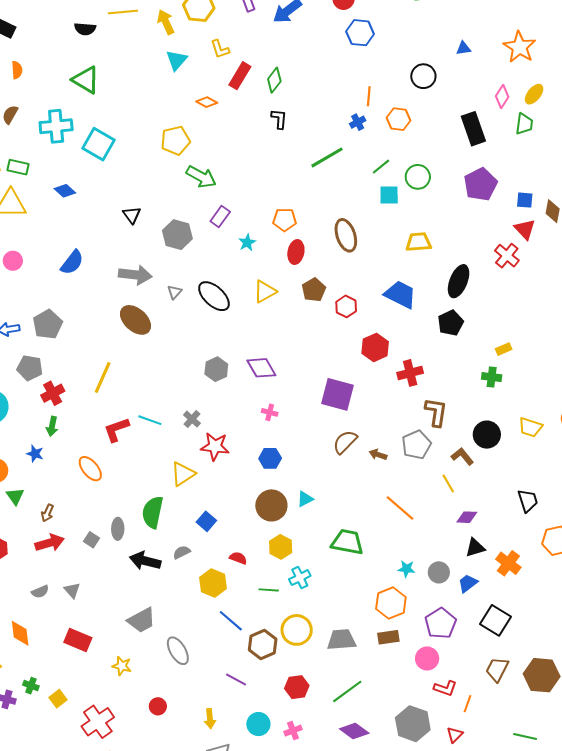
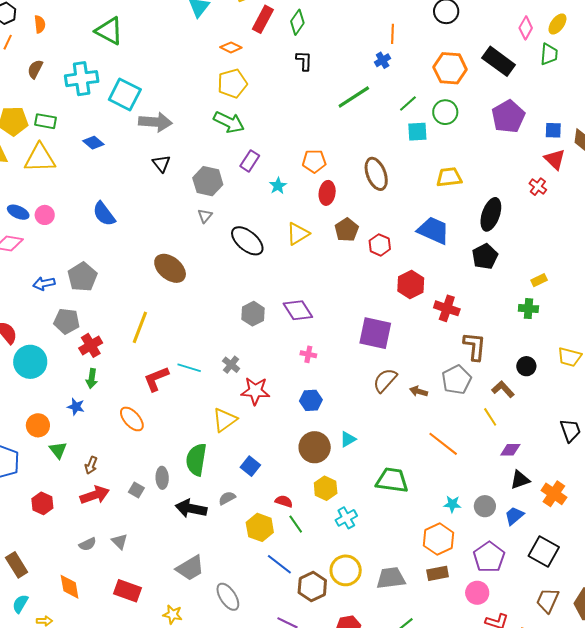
orange hexagon: (398, 119) -> (450, 68), moved, size x1.4
black rectangle: (473, 129) -> (499, 61), turned -32
yellow pentagon: (175, 141) -> (232, 83), moved
red cross: (507, 256) -> (538, 187), size x0.7
blue semicircle: (72, 262) -> (104, 214), turned 108
gray arrow: (135, 275) -> (155, 122), moved
gray triangle: (175, 292) -> (205, 216), moved
red cross: (410, 373) -> (447, 308), turned 35
black circle: (487, 435) -> (526, 366), size x0.7
green line: (269, 590) -> (296, 524), moved, turned 54

